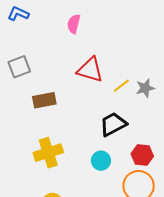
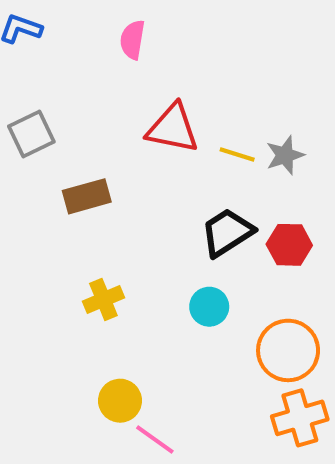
yellow line: (121, 86) -> (237, 155), turned 60
yellow cross: (48, 153) -> (103, 299), size x0.7
red hexagon: (142, 155) -> (289, 245), moved

